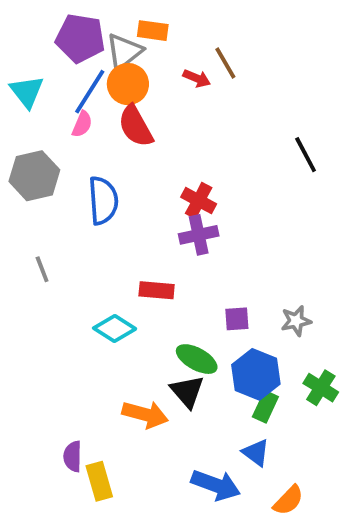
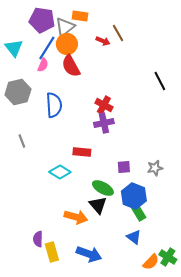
green cross: (321, 388) -> (168, 257), moved
green rectangle: (265, 407) -> (139, 213), turned -56
blue arrow: (216, 485) -> (89, 254), moved

